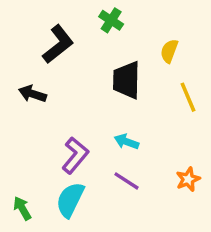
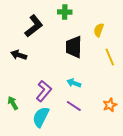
green cross: (111, 20) -> (65, 12), turned -32
green arrow: (22, 208) -> (13, 103), moved

